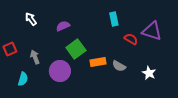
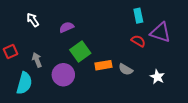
cyan rectangle: (114, 19) -> (138, 16), moved
cyan semicircle: (23, 79) -> (24, 83), size x1.5

